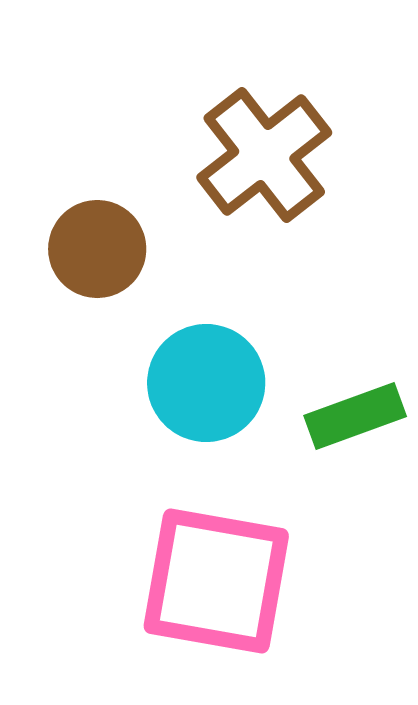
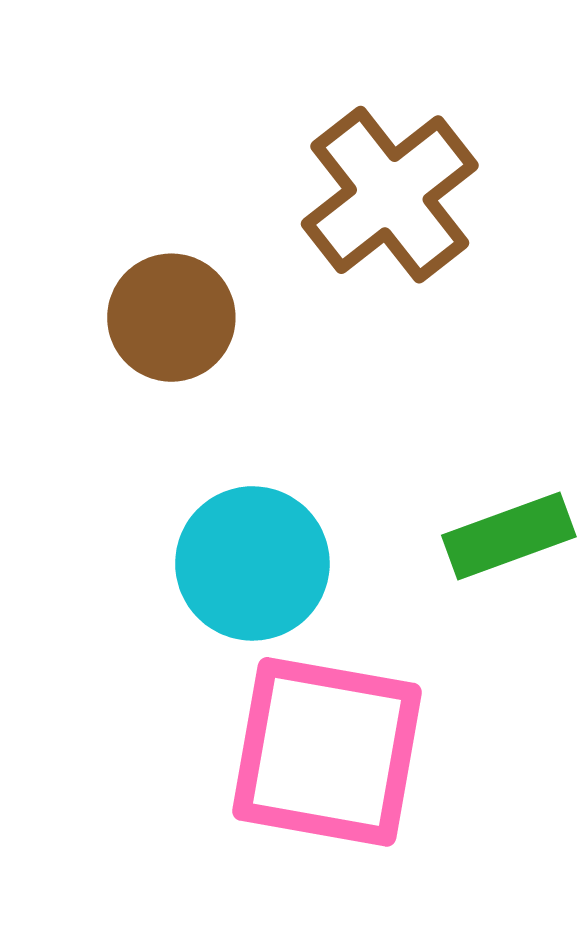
cyan circle: (206, 383) -> (252, 563), moved

